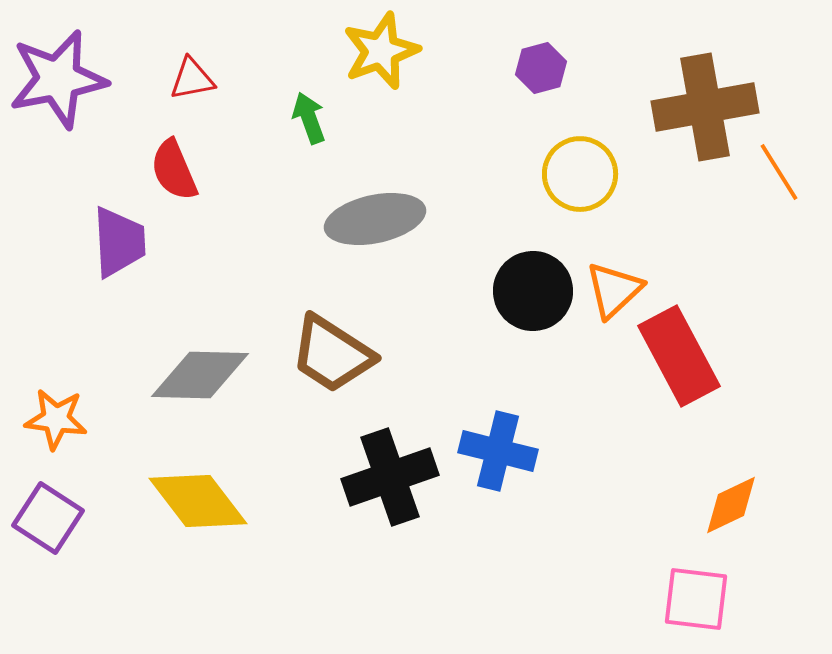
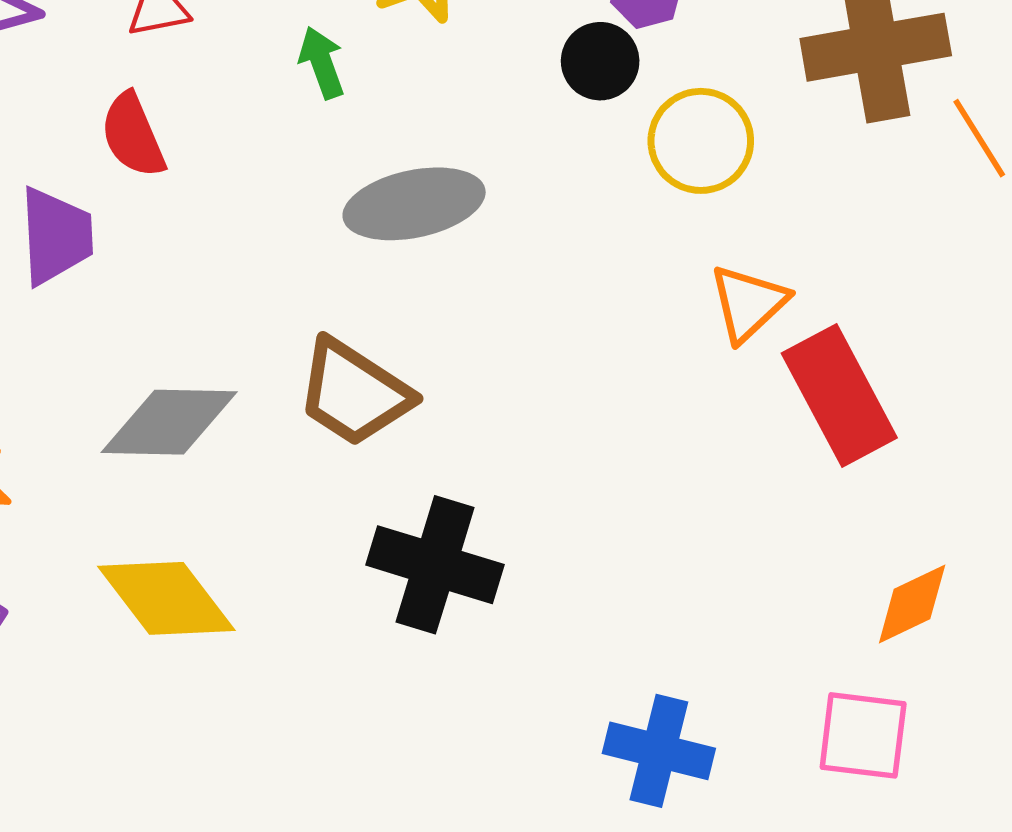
black circle: (533, 291) -> (600, 61), moved, size x0.7
blue cross: (498, 451) -> (659, 751), moved
black cross: (390, 477) -> (435, 565), turned 36

